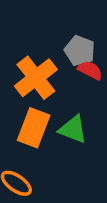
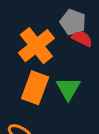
green triangle: (73, 129) -> (68, 89), turned 40

